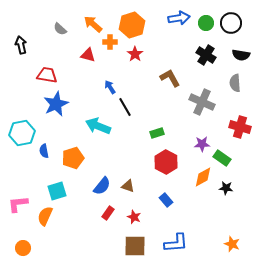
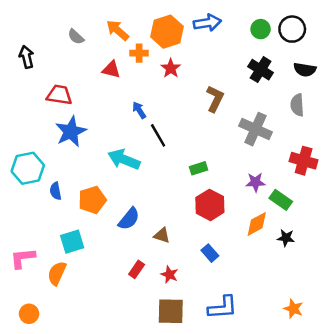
blue arrow: (179, 18) -> (207, 23), moved
brown L-shape: (170, 78) -> (215, 99), turned 55
blue semicircle: (102, 186) -> (129, 219), moved

